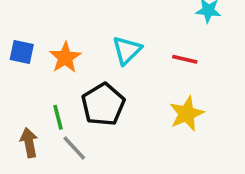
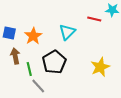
red line: (185, 59) -> (94, 19), moved
brown arrow: (29, 143) -> (15, 56), moved

